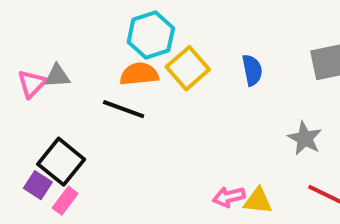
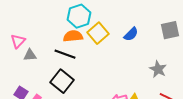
blue semicircle: (252, 70) -> (131, 34), turned 56
gray triangle: (57, 76) -> (30, 55), moved
black square: (61, 162) -> (62, 81), moved

